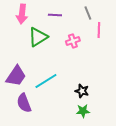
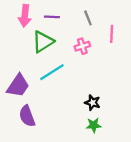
gray line: (88, 13) -> (88, 18), moved
purple line: (55, 15) -> (52, 17), moved
cyan line: (46, 81) -> (52, 72), moved

